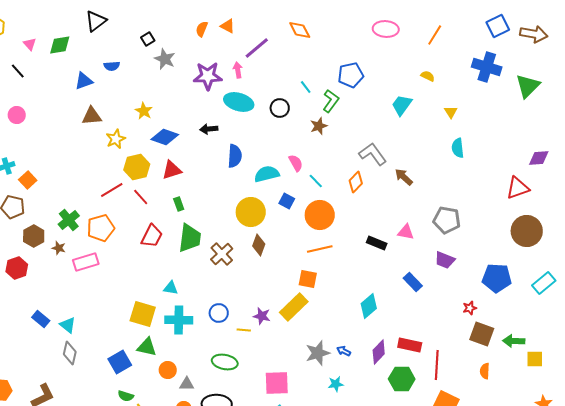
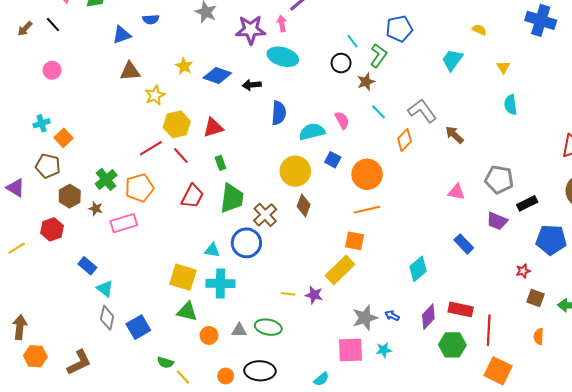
black circle: (280, 108) -> (341, 63), moved
blue diamond: (165, 137) -> (217, 75), moved
cyan line: (316, 181) -> (378, 112), moved
black rectangle: (377, 243) -> (527, 203), moved, turned -48
blue circle: (219, 313) -> (246, 243), moved, size x1.5
purple star: (262, 316) -> (314, 295), moved
blue rectangle: (41, 319) -> (87, 266), moved
brown square: (482, 334) -> (536, 298), size x0.7
blue square: (120, 362) -> (138, 327), moved
pink square: (277, 383) -> (350, 350), moved
gray triangle: (187, 384) -> (239, 330), moved

